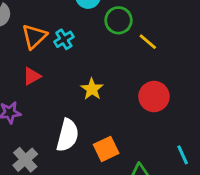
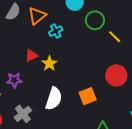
orange triangle: (34, 36) -> (37, 16), moved
yellow star: (92, 89) -> (49, 63), moved
orange square: (106, 149) -> (88, 96), moved

